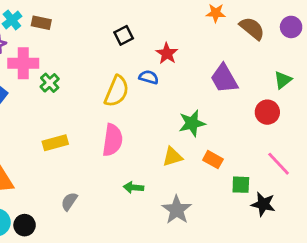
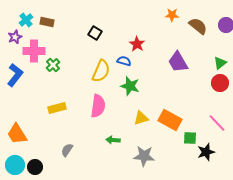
black square: (124, 35) -> (95, 33), moved, turned -32
red circle: (267, 112) -> (220, 83), moved
green star: (192, 123) -> (130, 86), moved, turned 30
orange rectangle: (213, 160) -> (170, 120), size x1.6
black star: (263, 204) -> (206, 152), turned -30
gray star: (177, 210) -> (144, 156), turned -30

